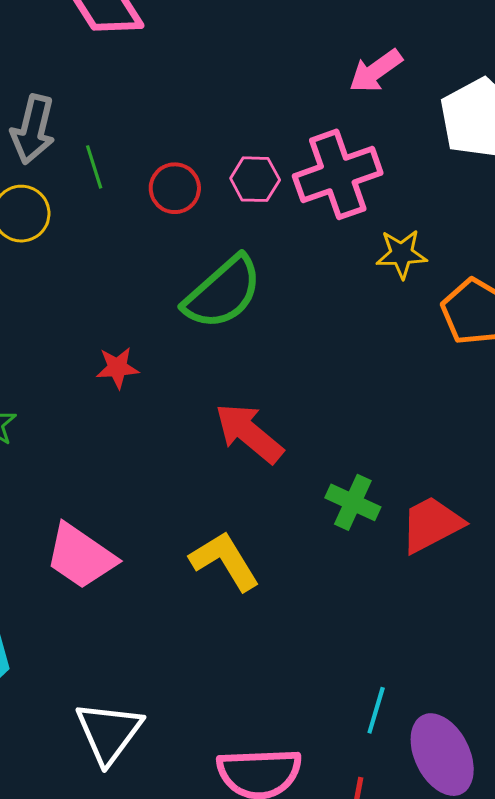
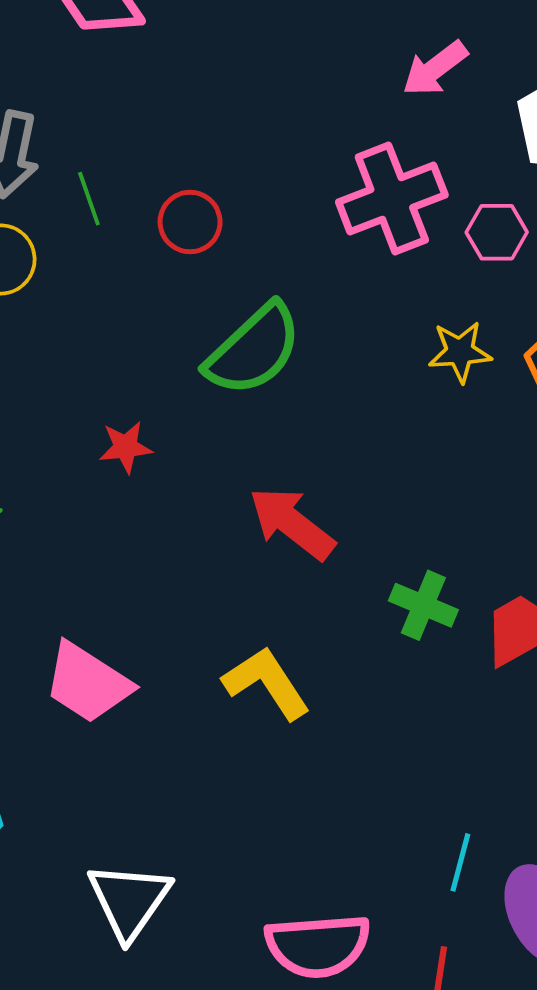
pink hexagon: (255, 179) -> (497, 232), moved
yellow star: (402, 254) -> (460, 352), moved

